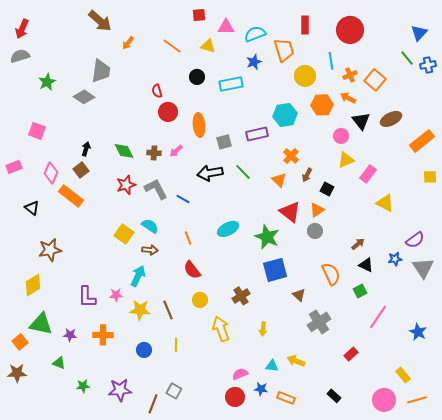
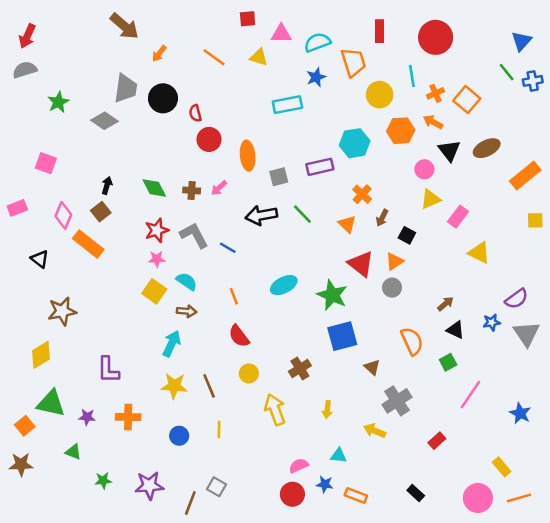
black circle: (197, 77) -> (163, 98), moved, size x1.5
pink star: (116, 295) -> (157, 259), moved
yellow arrow: (296, 361) -> (375, 431), moved

